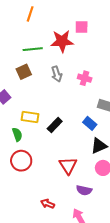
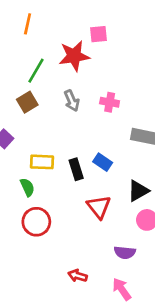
green line: (33, 49) -> (36, 71), turned -48
blue rectangle: (90, 123) -> (103, 162), moved
black rectangle: (55, 125) -> (76, 169), turned -56
red triangle: (68, 166) -> (99, 207), moved

